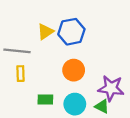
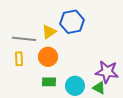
yellow triangle: (45, 32) -> (49, 32), moved
orange circle: (74, 70) -> (48, 57), moved
yellow rectangle: (20, 74) -> (19, 59), moved

